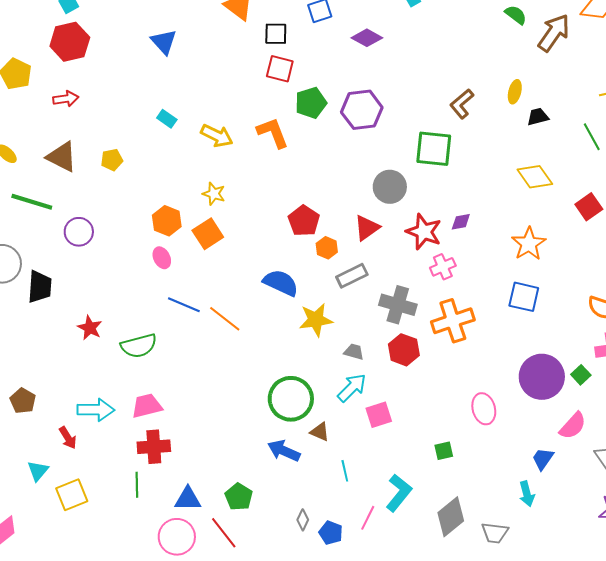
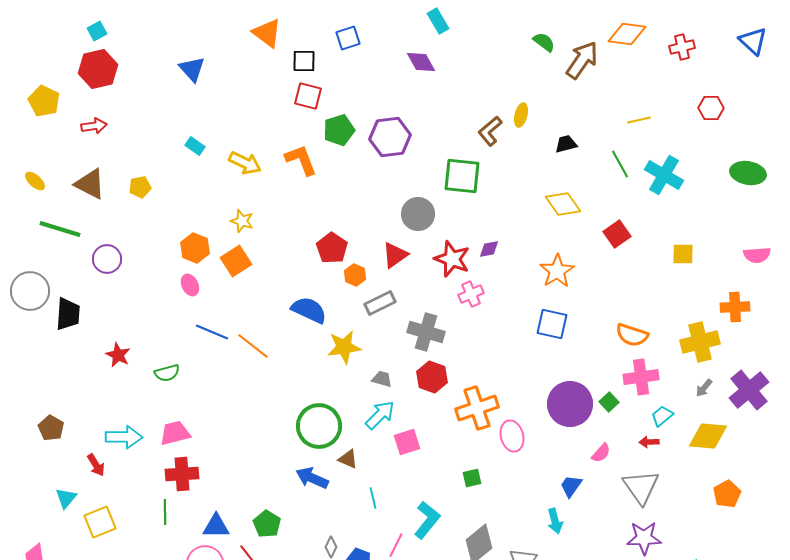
purple diamond: (367, 38) -> (421, 62), moved, turned 32
yellow ellipse: (515, 92) -> (521, 115), moved
orange cross: (453, 321) -> (477, 408), moved
green semicircle: (139, 346) -> (167, 373), size x0.7
pink semicircle: (573, 426) -> (601, 453), size x0.7

